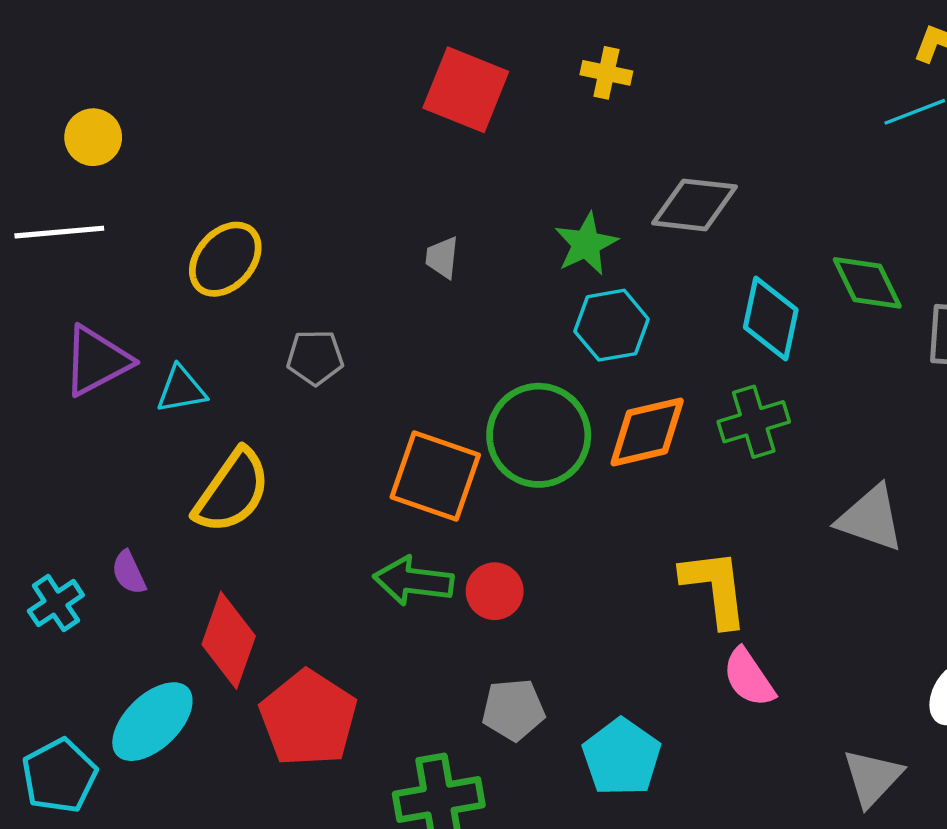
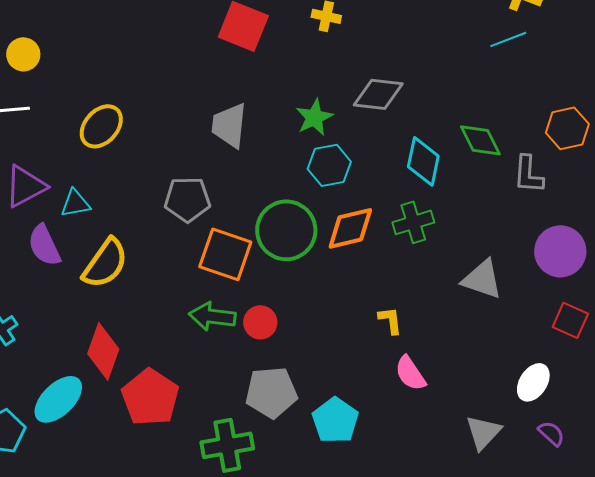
gray trapezoid: (442, 257) -> (229, 125), size x1.8
gray pentagon: (315, 357) -> (187, 199), moved, size x1.4
purple semicircle: (129, 573) -> (44, 245), moved, size x1.6
yellow L-shape: (715, 588) -> (390, 320), size x0.6
gray pentagon: (513, 710) -> (271, 392), size x1.4

